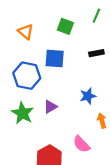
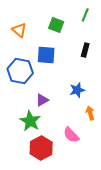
black rectangle: (96, 53) -> (85, 50), turned -64
green star: (22, 113) -> (30, 121), moved

